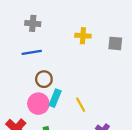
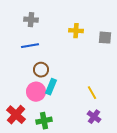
yellow line: (81, 105) -> (92, 93), moved

